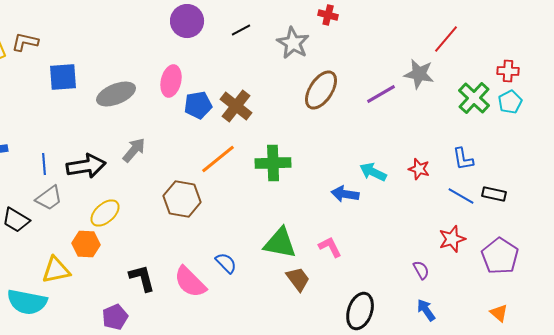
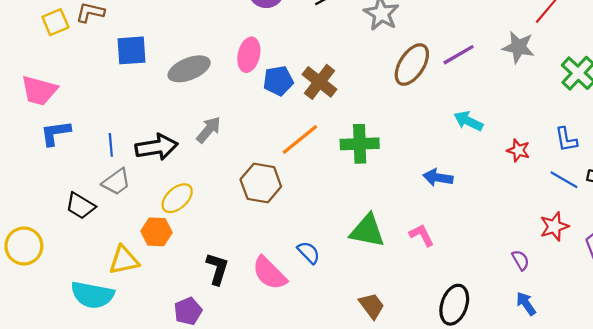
purple line: (381, 94) -> (459, 55), moved
cyan arrow: (373, 172) -> (468, 121), moved
black L-shape: (142, 278) -> (217, 269), turned 32
brown trapezoid: (298, 279) -> (372, 306), moved

